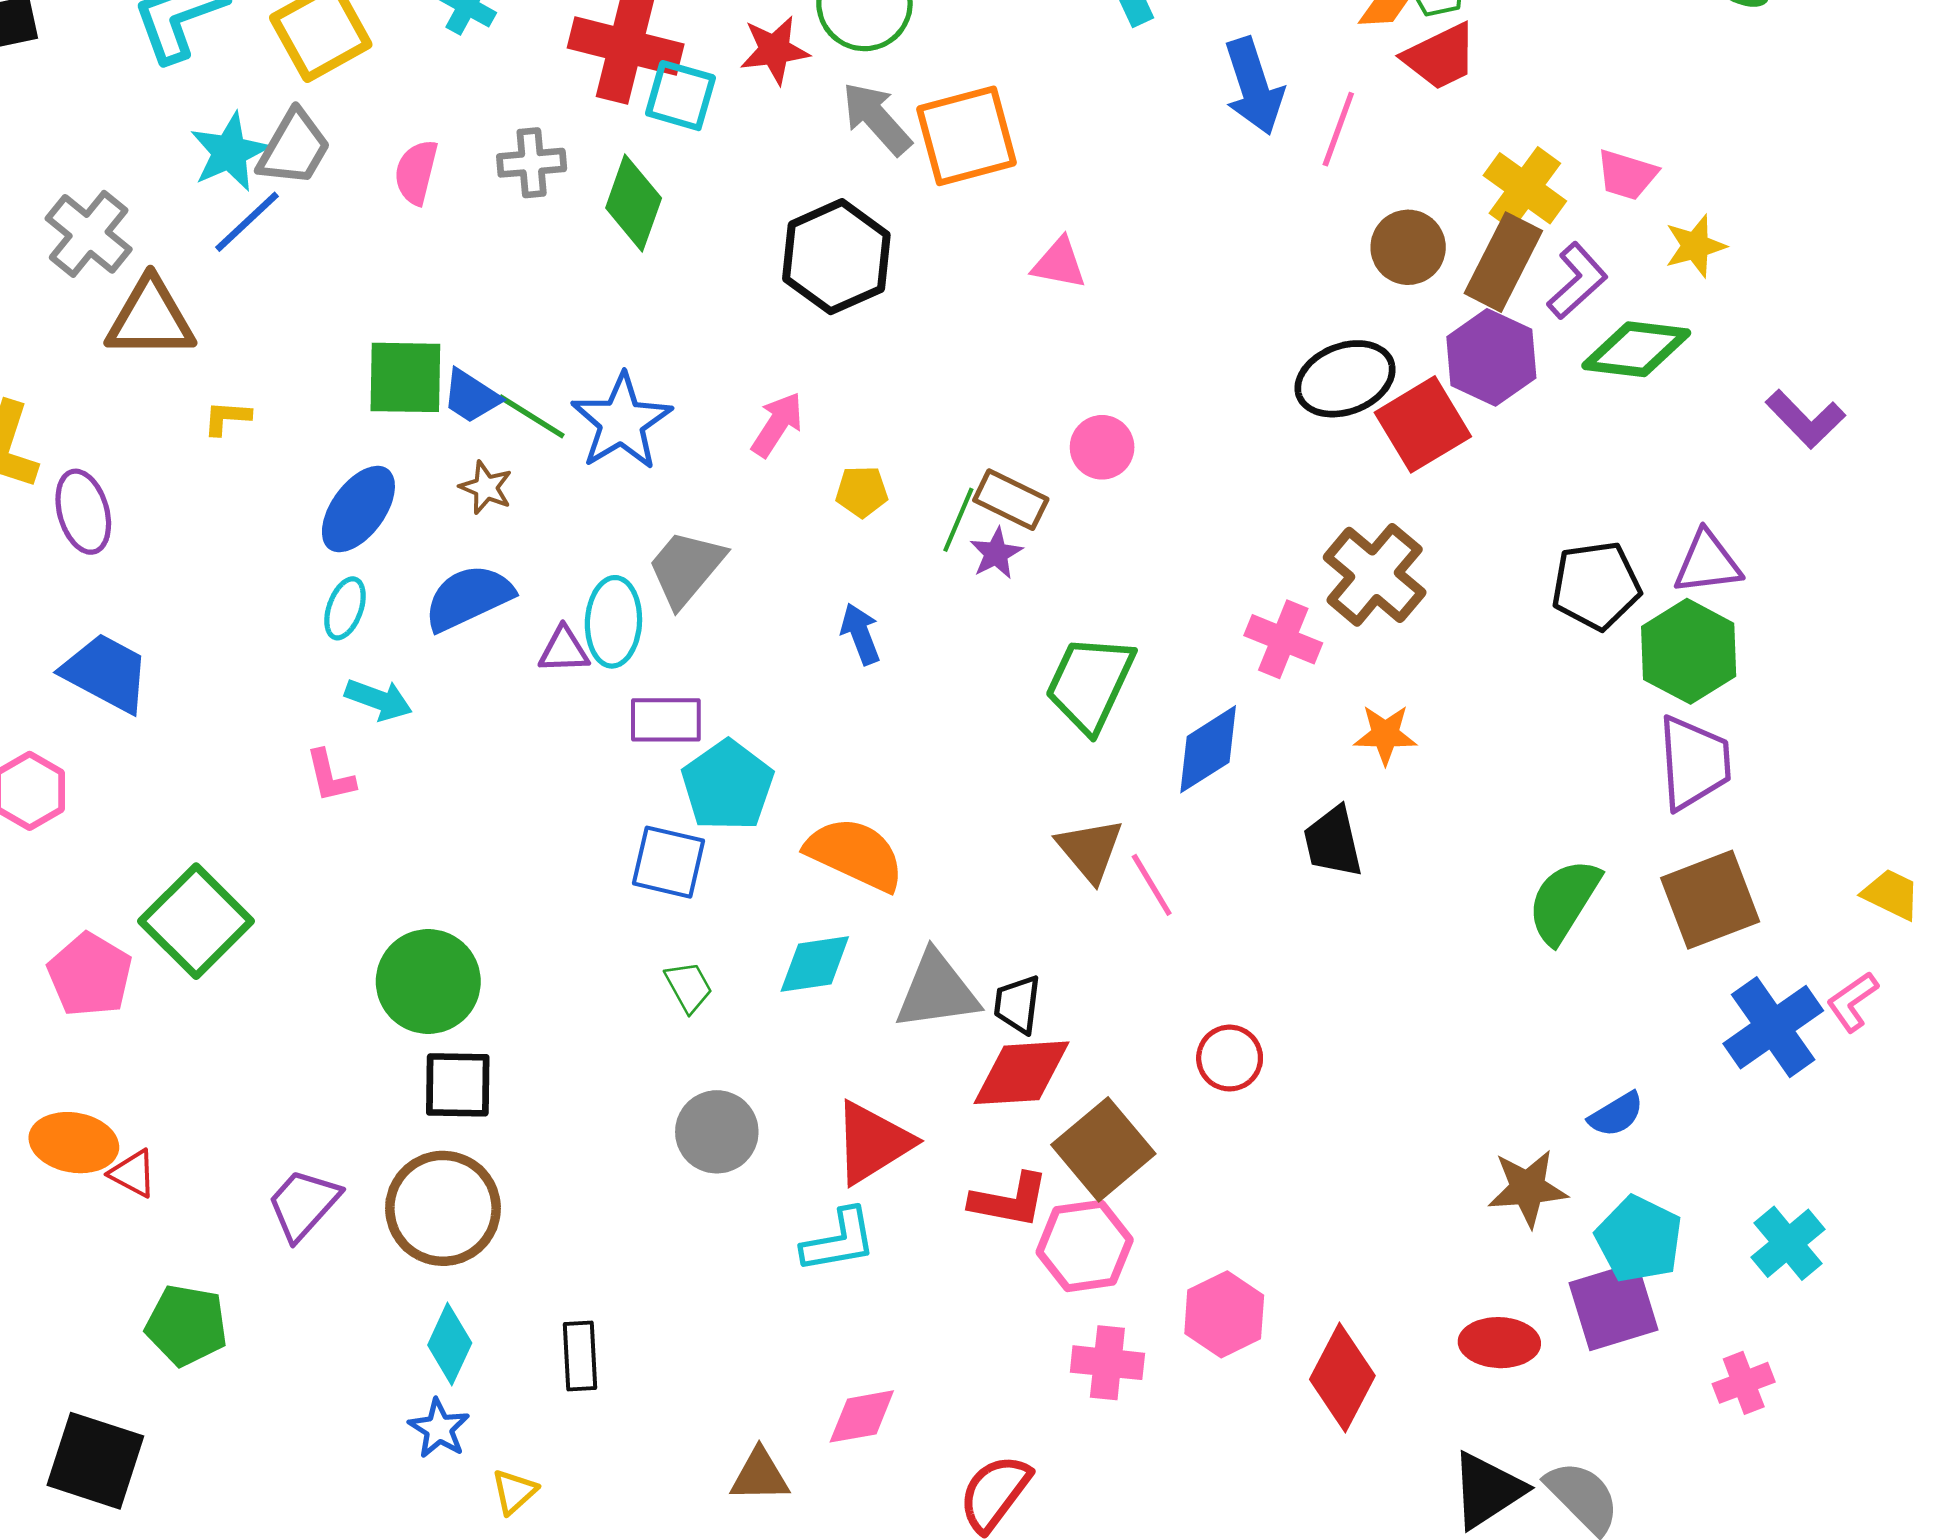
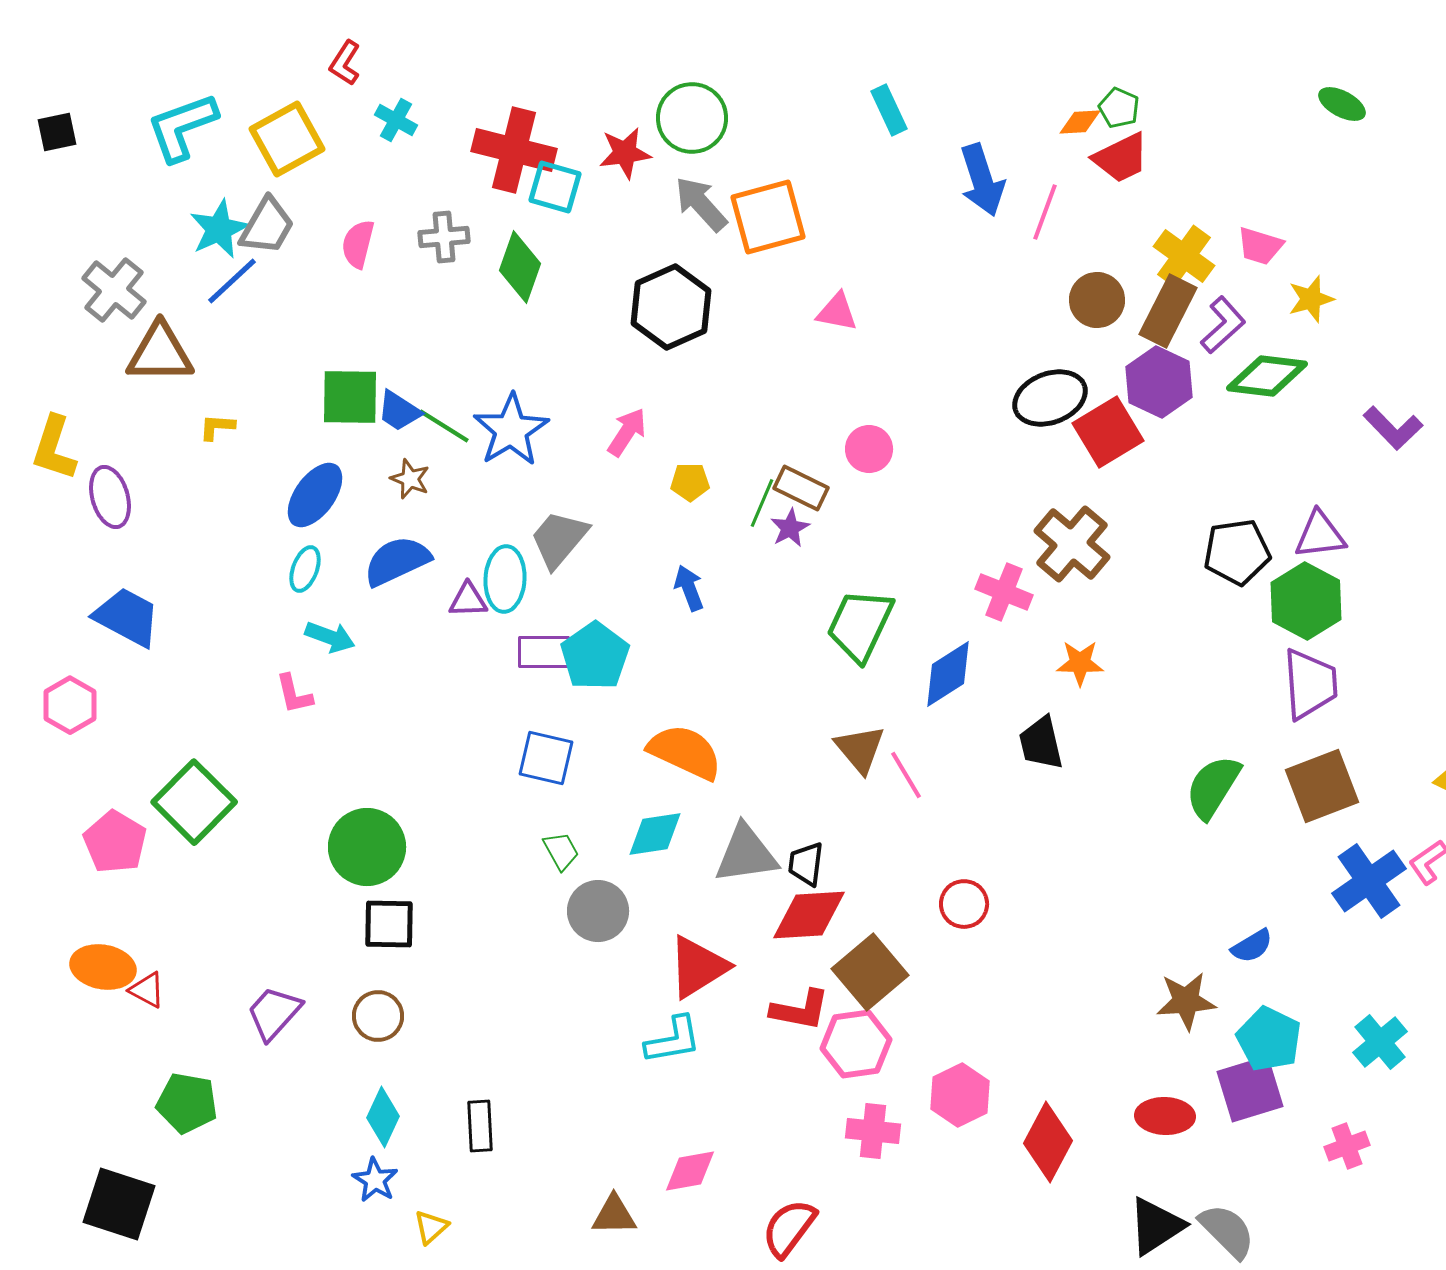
cyan pentagon: (728, 786) -> (595, 656), moved
gray circle: (717, 1132) -> (598, 911), moved
brown circle: (443, 1208) -> (378, 1016), size x0.6

